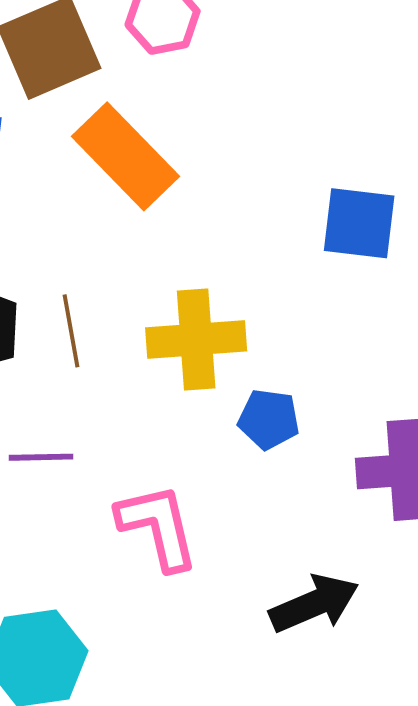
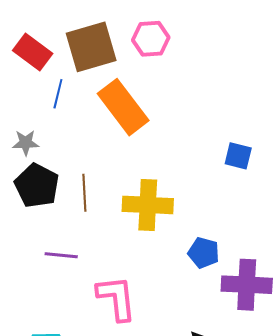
blue square: (359, 223) -> (238, 156), size x0.7
blue pentagon: (269, 419) -> (204, 253), moved

